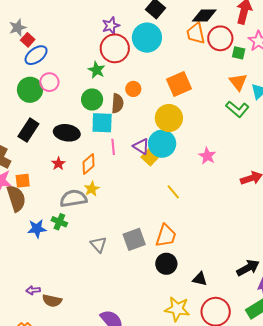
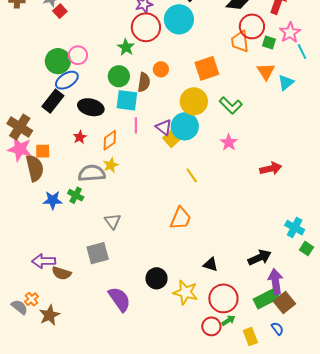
orange trapezoid: (196, 33) -> (240, 41), moved
blue ellipse: (36, 55) -> (67, 80), moved
green L-shape: (237, 109) -> (231, 105), moved
gray square: (134, 239) -> (98, 253), moved
black circle: (166, 264) -> (157, 278), moved
purple arrow: (33, 290) -> (44, 261), size x1.6

